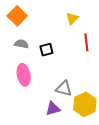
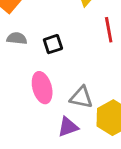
pink ellipse: (24, 75) -> (42, 88), moved

